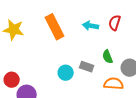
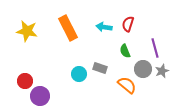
green semicircle: (108, 57) -> (125, 51), moved
orange semicircle: (114, 84) -> (127, 85), turned 36

